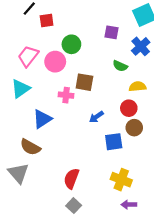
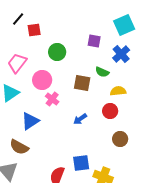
pink circle: (55, 62) -> (42, 80), moved
brown square: (84, 82) -> (82, 83), moved
pink cross: (66, 95) -> (52, 99), turned 32
brown circle: (134, 128) -> (120, 139), moved
blue square: (114, 142) -> (81, 163), moved

